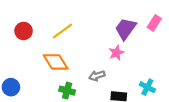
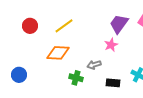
orange diamond: (56, 62) -> (58, 53), turned -55
green cross: (67, 91) -> (76, 78), moved

